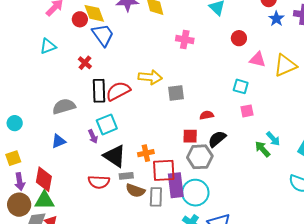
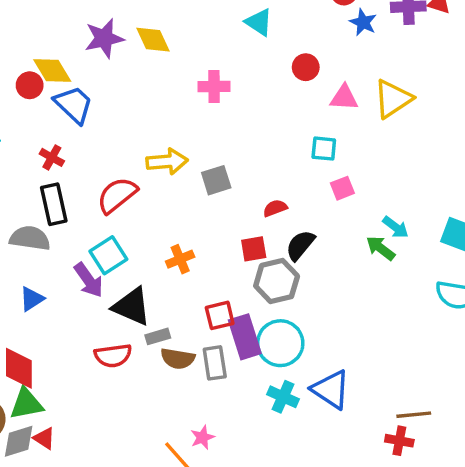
black rectangle: (99, 91) -> (54, 204), moved
gray semicircle: (64, 106) -> (30, 238), turned 35
purple arrow: (93, 136) -> (89, 280), size x1.5
orange cross: (146, 153) -> (180, 259), moved
red square: (164, 170) -> (220, 315), size x0.7

